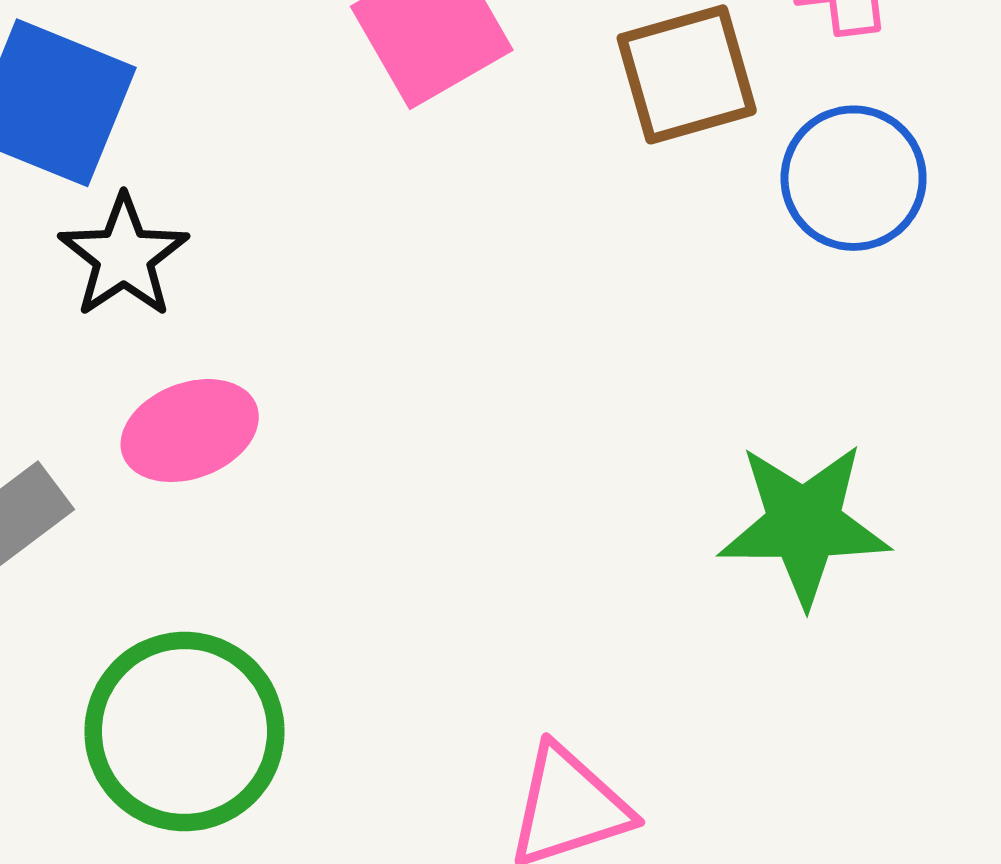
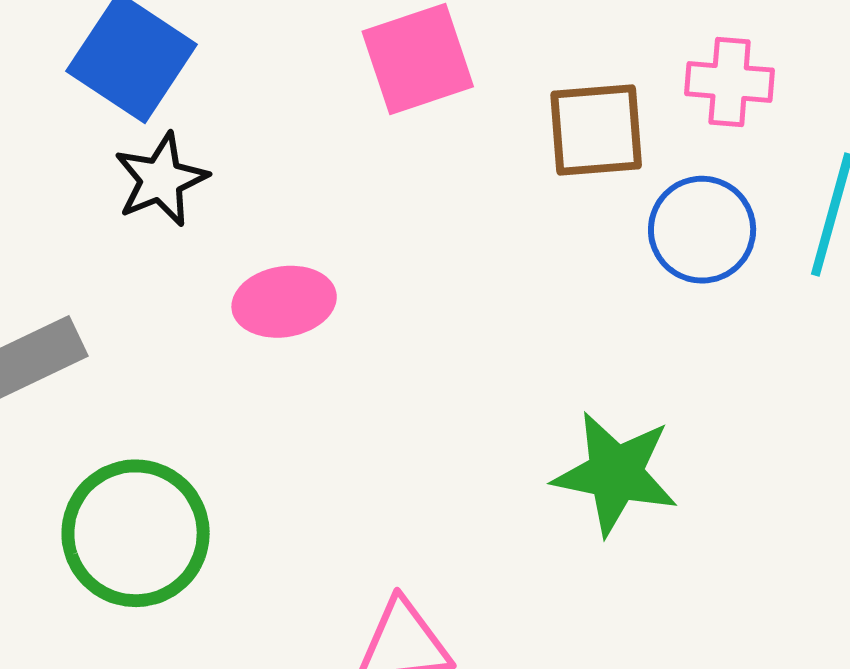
pink ellipse: (190, 431) -> (284, 302), moved

